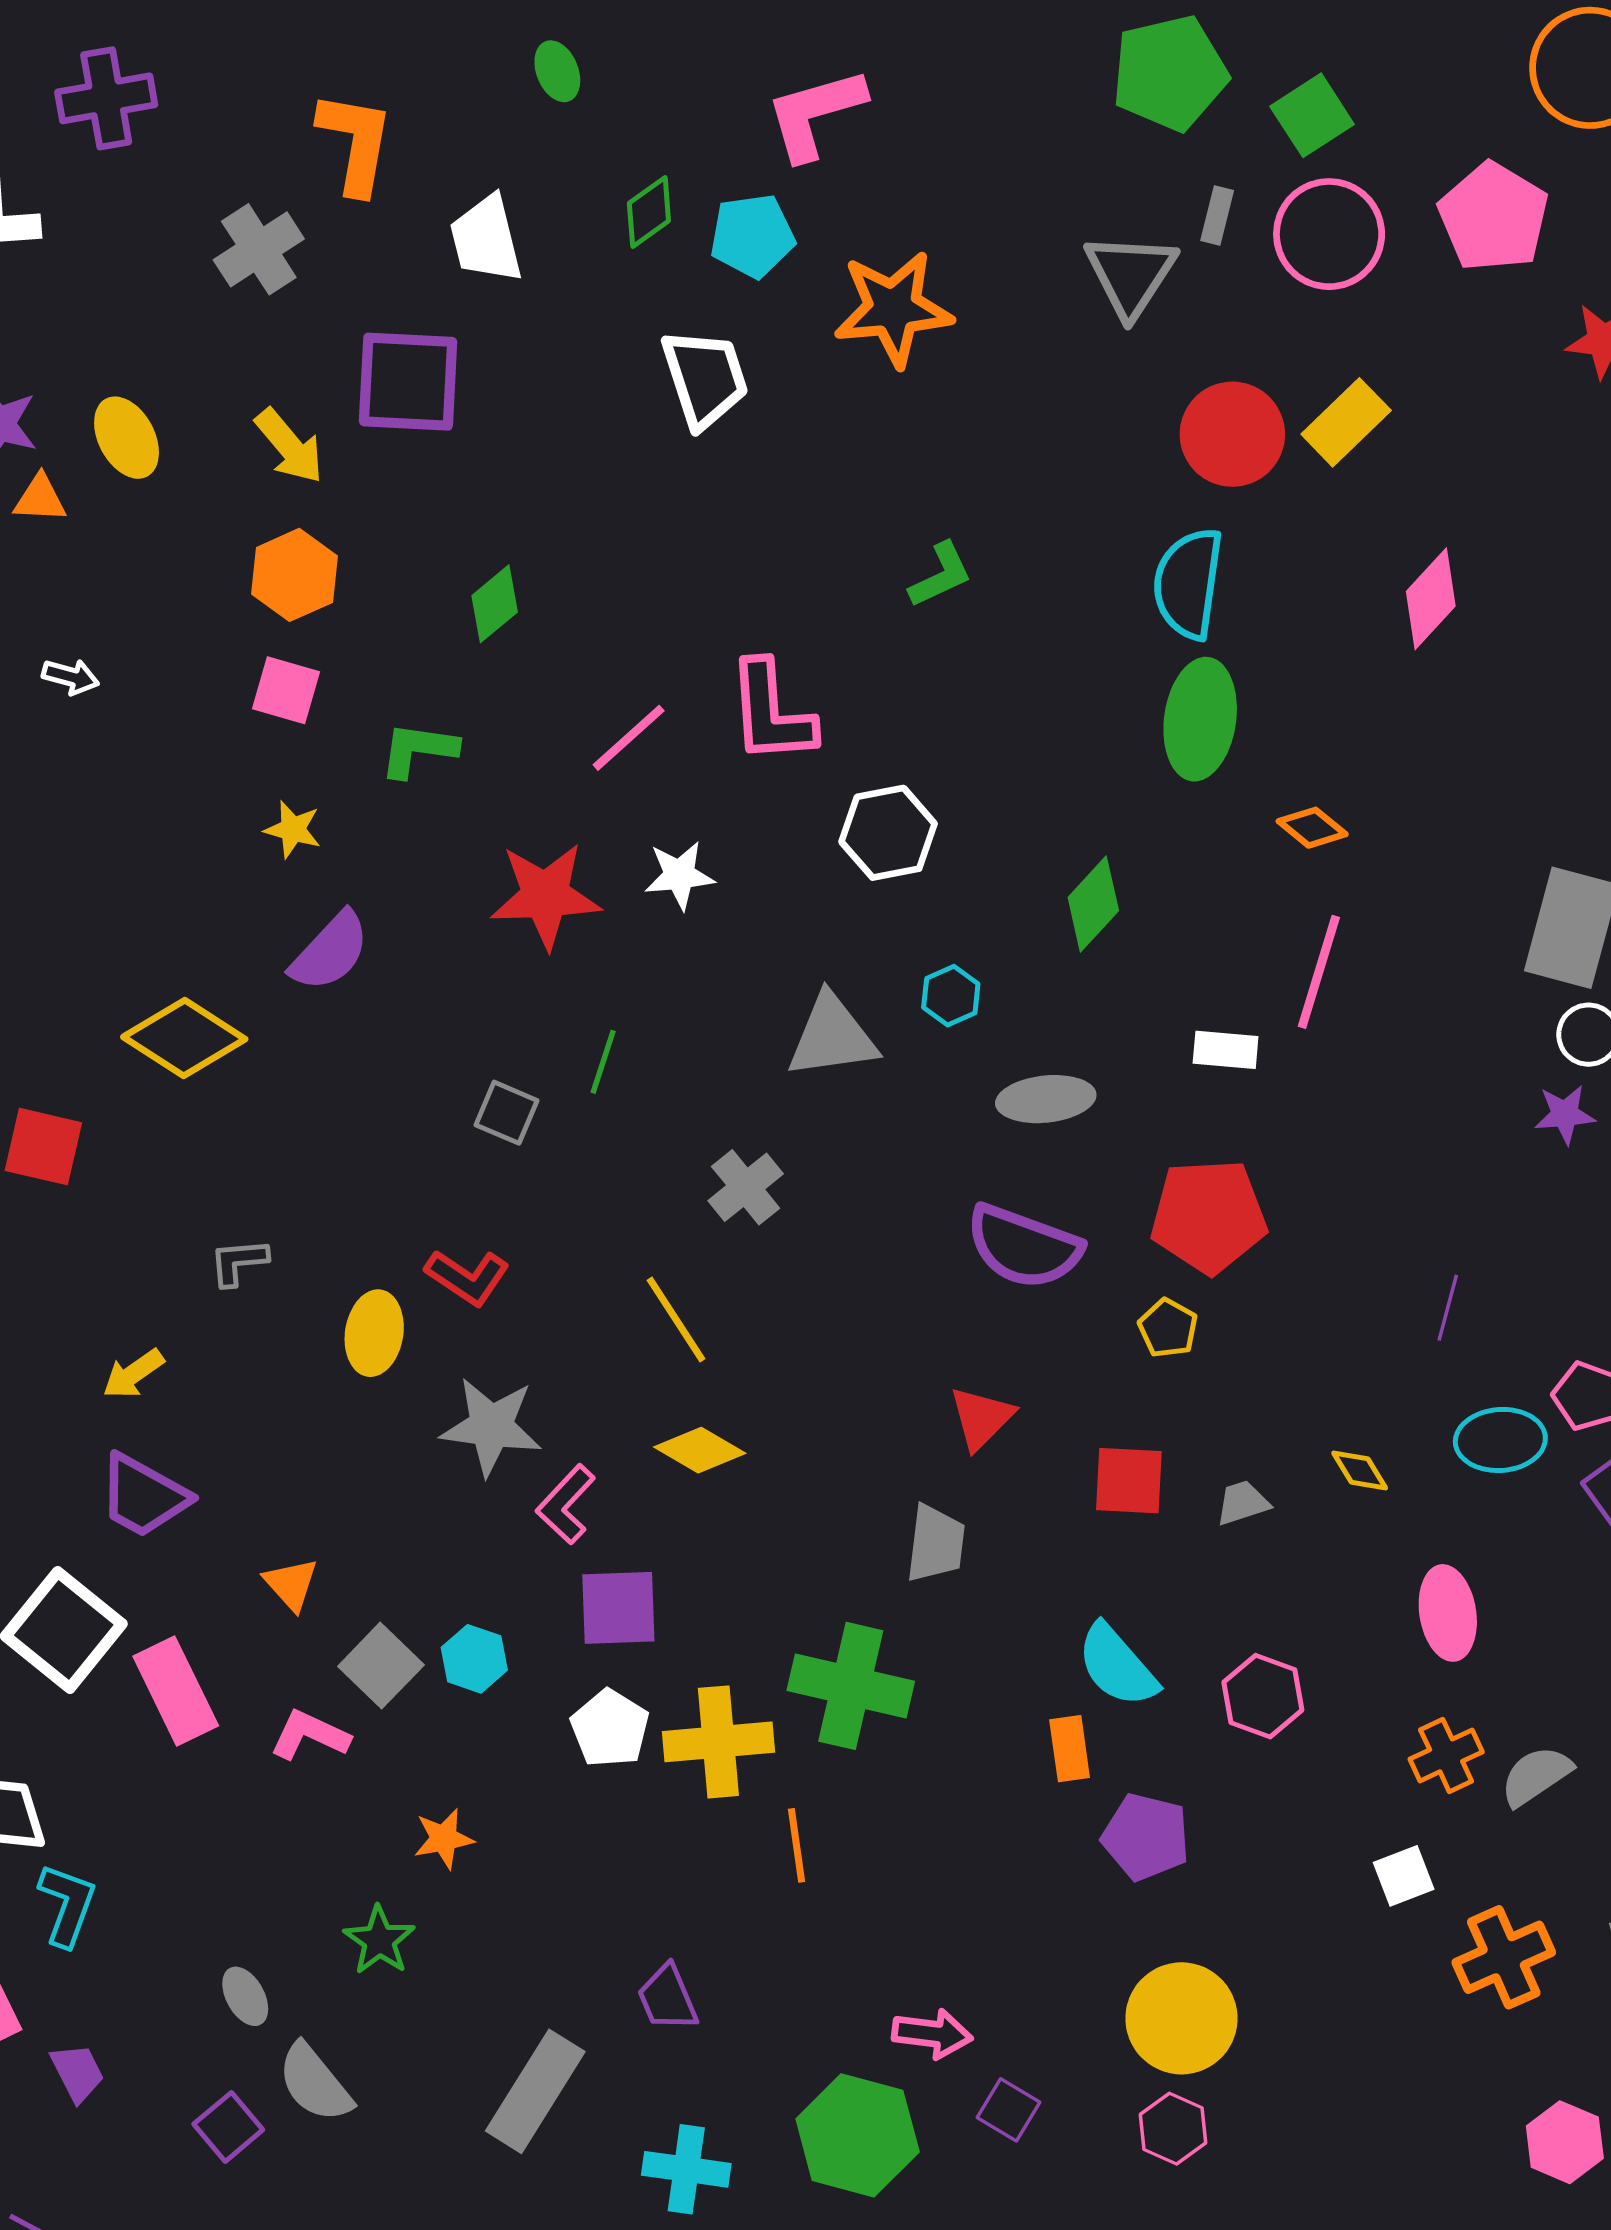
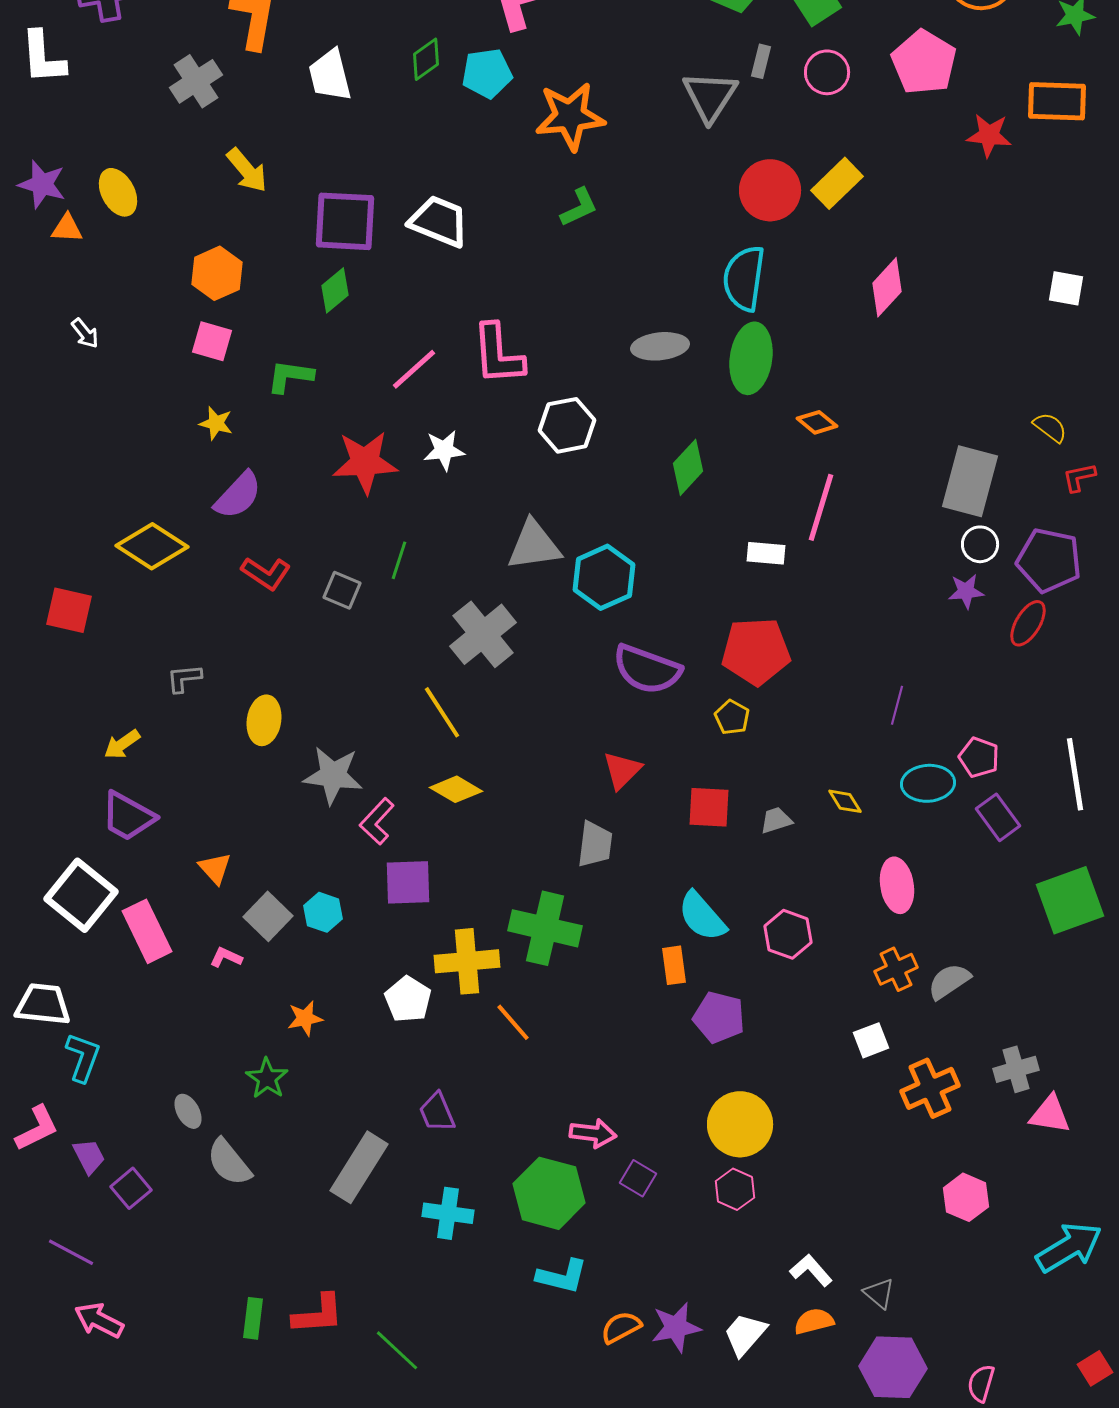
pink circle: (1329, 234) -> (827, 72), size x0.7
white trapezoid: (705, 378) -> (439, 221), moved, turned -50
purple square: (408, 382) -> (345, 221), moved
yellow arrow: (289, 446) -> (247, 170), moved
green L-shape: (941, 575) -> (579, 207), moved
white arrow: (71, 677) -> (85, 333), turned 36
cyan hexagon: (951, 996) -> (604, 577), moved, size x1.8
gray ellipse: (1046, 1099) -> (660, 346), moved
gray cross: (746, 1187) -> (483, 634), size x1.5
red L-shape: (467, 1277) -> (266, 573), moved
white pentagon: (610, 1728) -> (408, 999), moved
pink L-shape: (310, 1735) -> (226, 957), size x0.7
orange line: (796, 1845) -> (513, 1022), turned -33
purple square: (228, 2127) -> (131, 1188), moved

